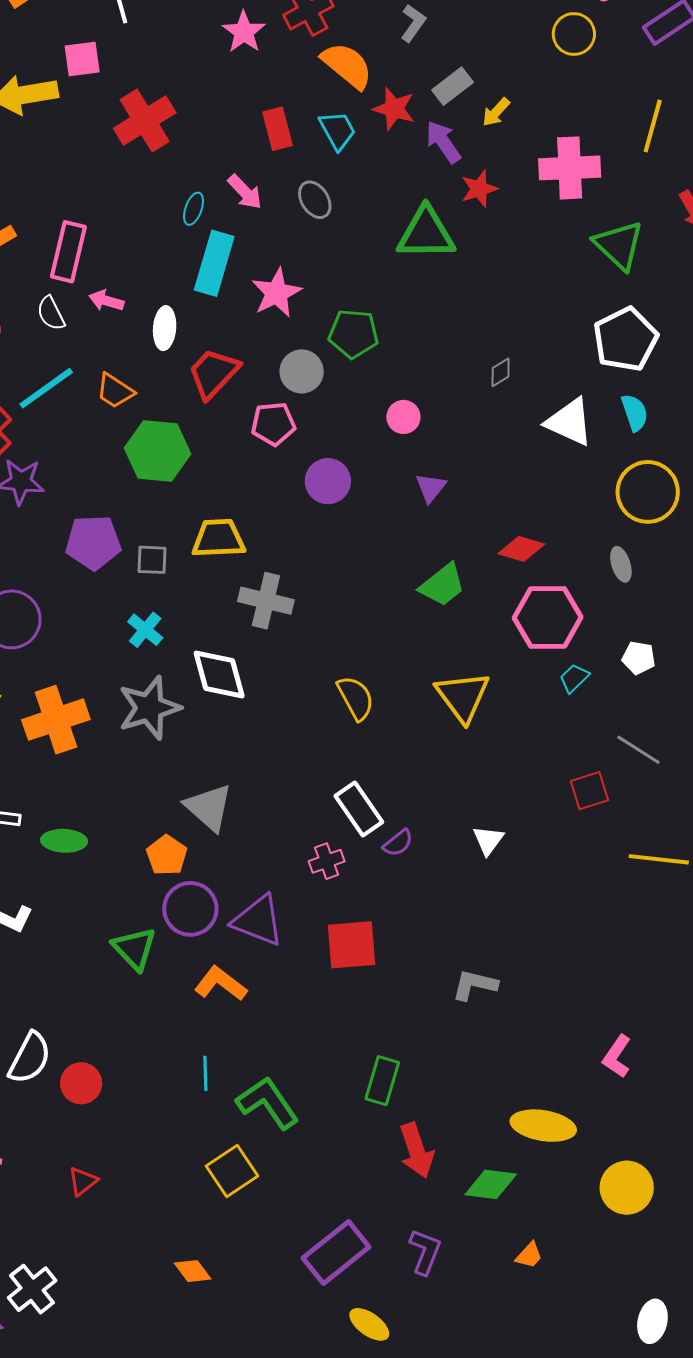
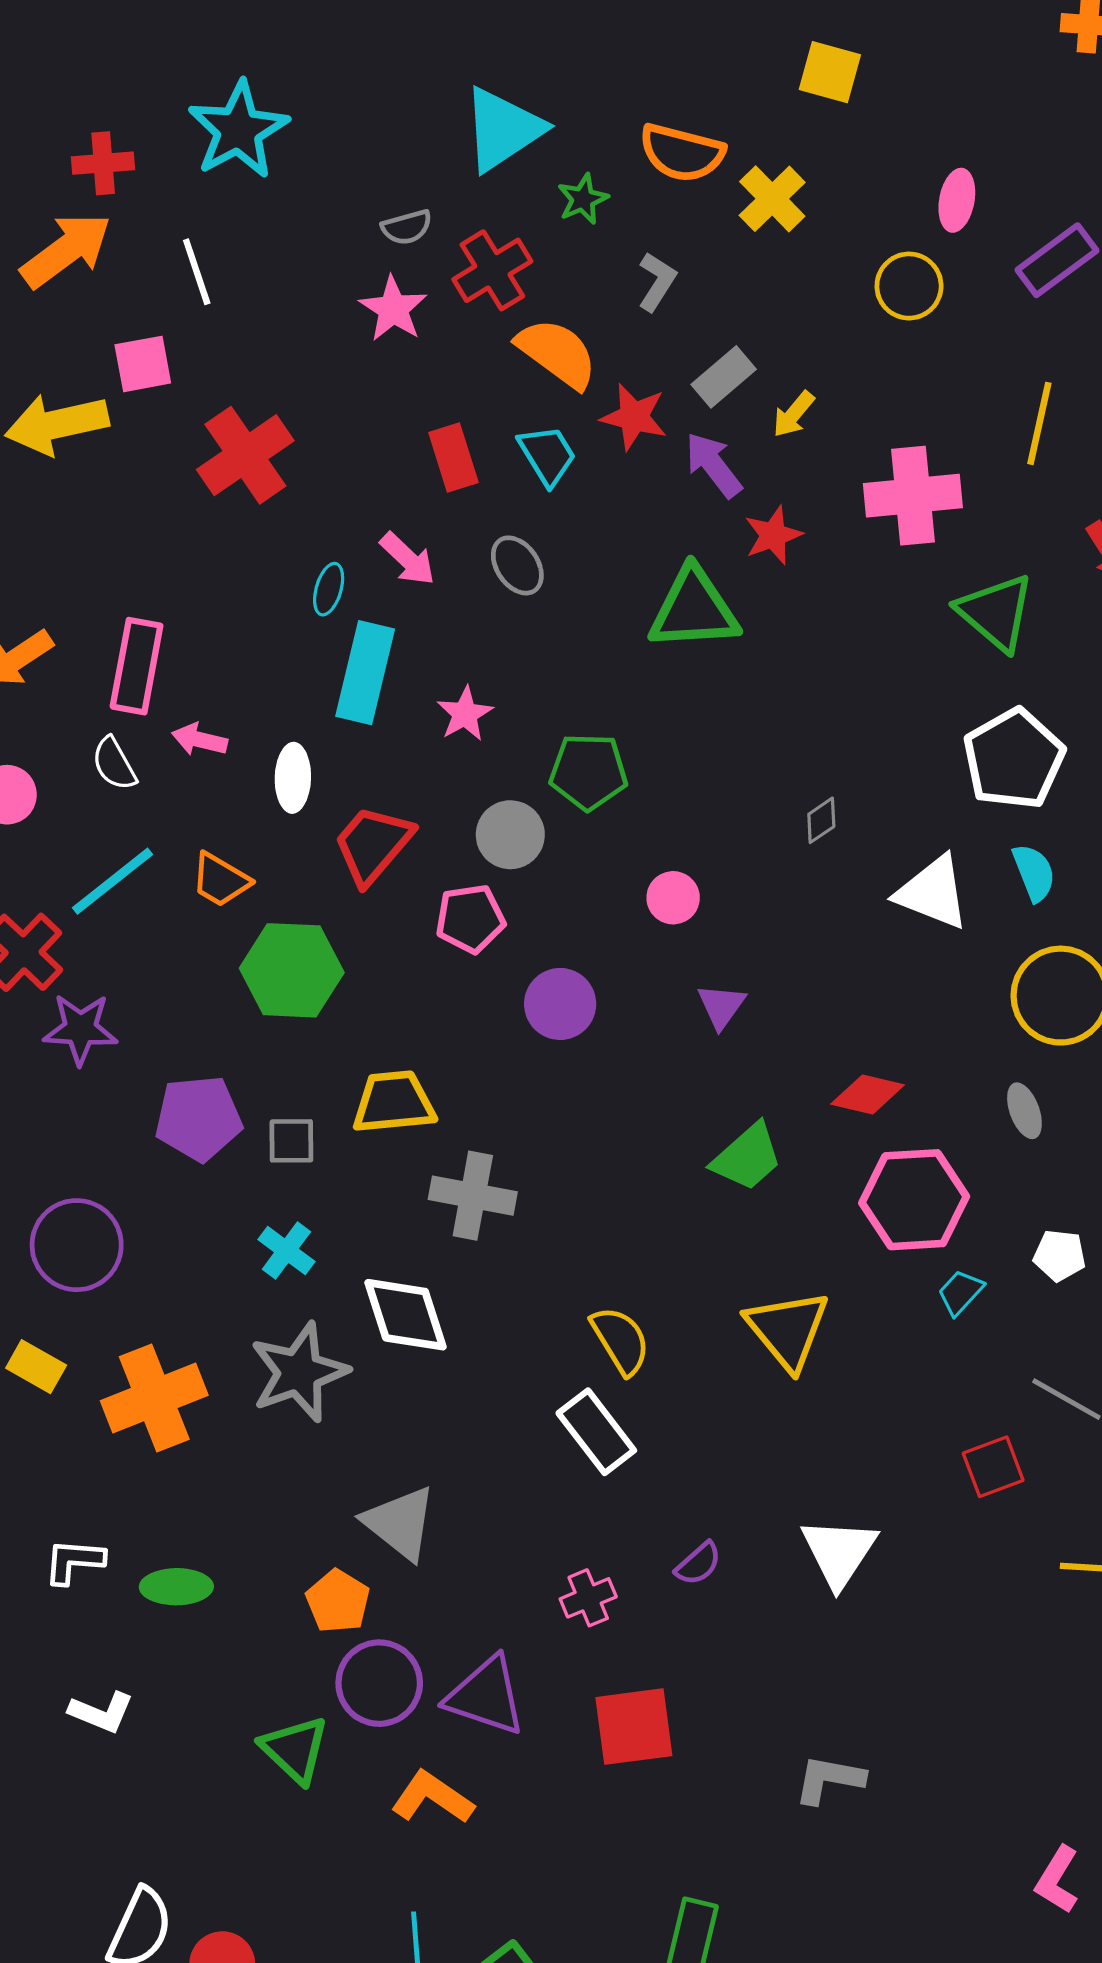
pink star: (276, 293) -> (465, 714), size x0.7
white rectangle: (359, 809) -> (596, 1432), moved
white triangle: (488, 840) -> (839, 1552), size x1.6

